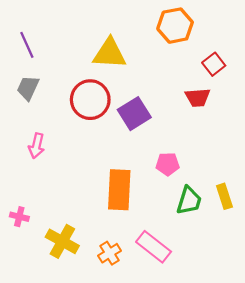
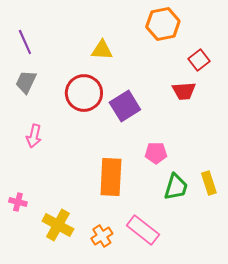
yellow triangle: (110, 53) -> (102, 50), size x0.7

